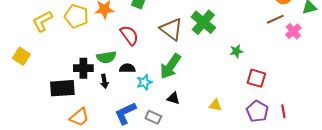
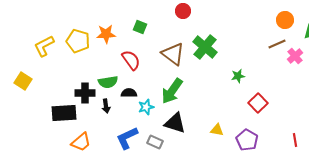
red square: (256, 78) -> (258, 103), turned 30
black triangle: (173, 98) -> (175, 123), size x1.6
purple pentagon: (257, 111) -> (247, 140), moved
red line: (283, 111) -> (295, 140), moved

